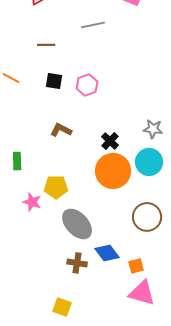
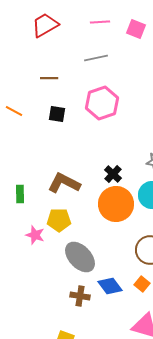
pink hexagon: (87, 85) -> (102, 103), moved, size x1.5
brown L-shape: (61, 130) -> (64, 183), moved, size x1.5
orange square: (136, 266) -> (142, 284), moved, turned -35

